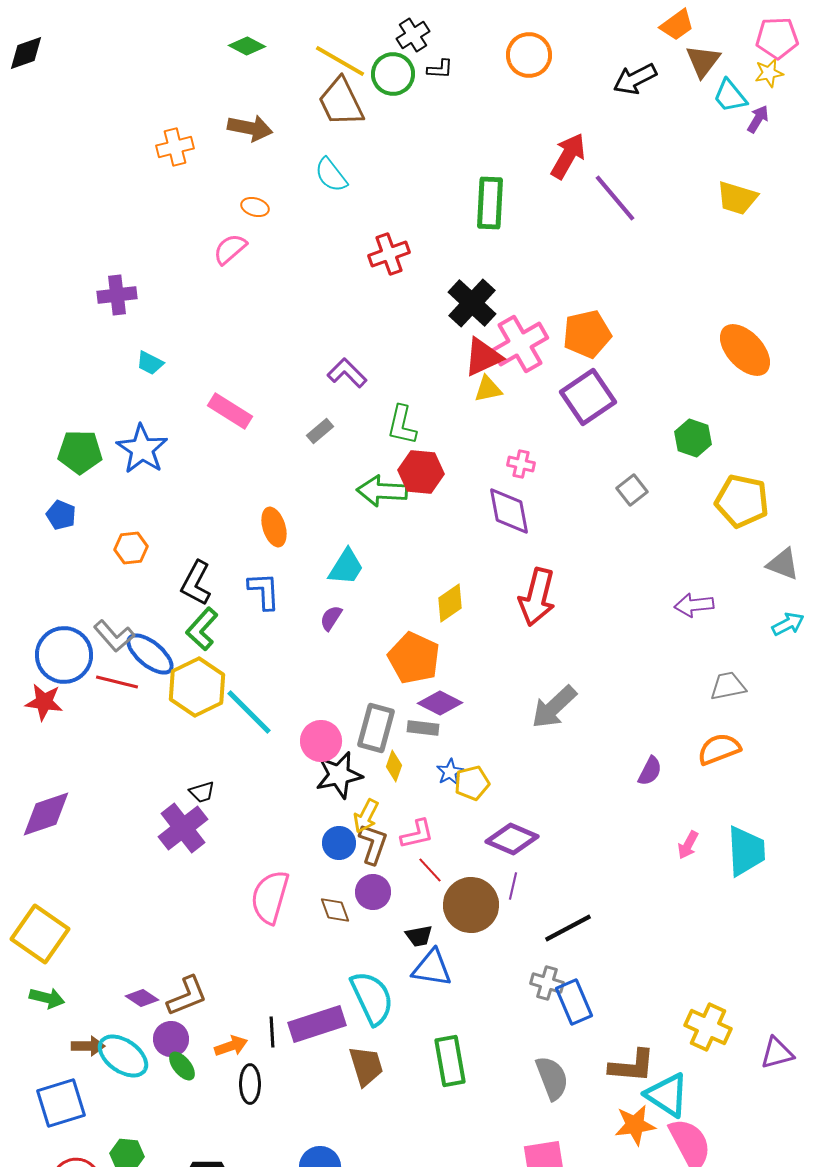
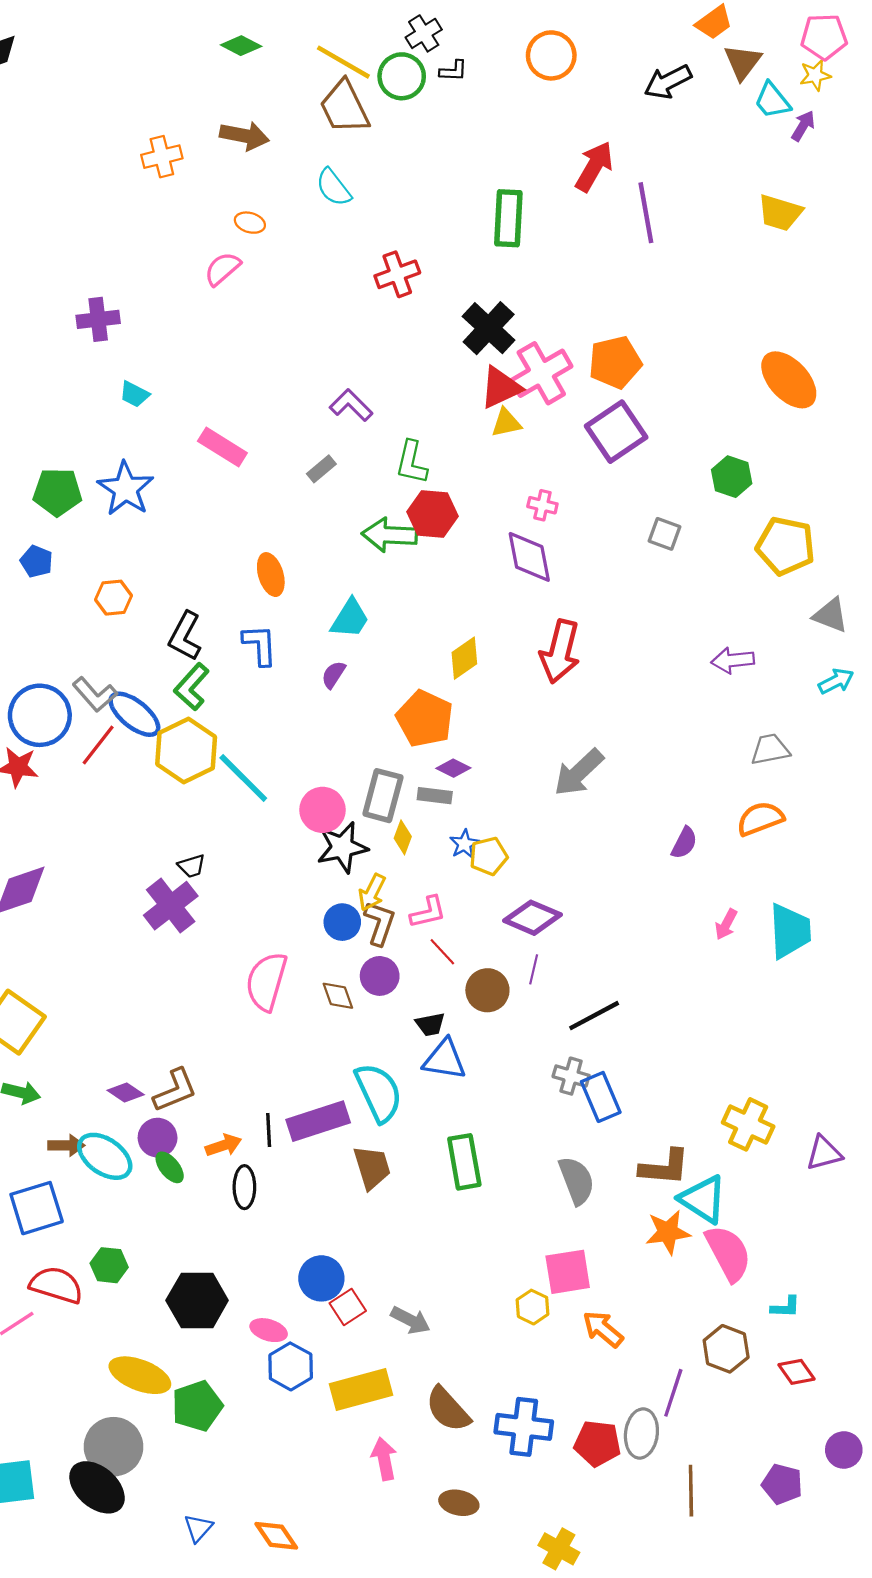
purple line: (615, 198) -> (646, 213), turned 30
gray square: (632, 490) -> (665, 534), turned -32
red line: (117, 682) -> (98, 745), turned -66
purple diamond: (440, 703) -> (453, 768), size x0.7
brown circle: (471, 905) -> (487, 990), size x0.7

